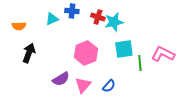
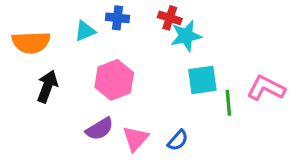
red cross: (98, 17) -> (170, 18), moved
orange semicircle: (19, 26) -> (31, 42), size x1.6
pink hexagon: (86, 53) -> (114, 80), moved

